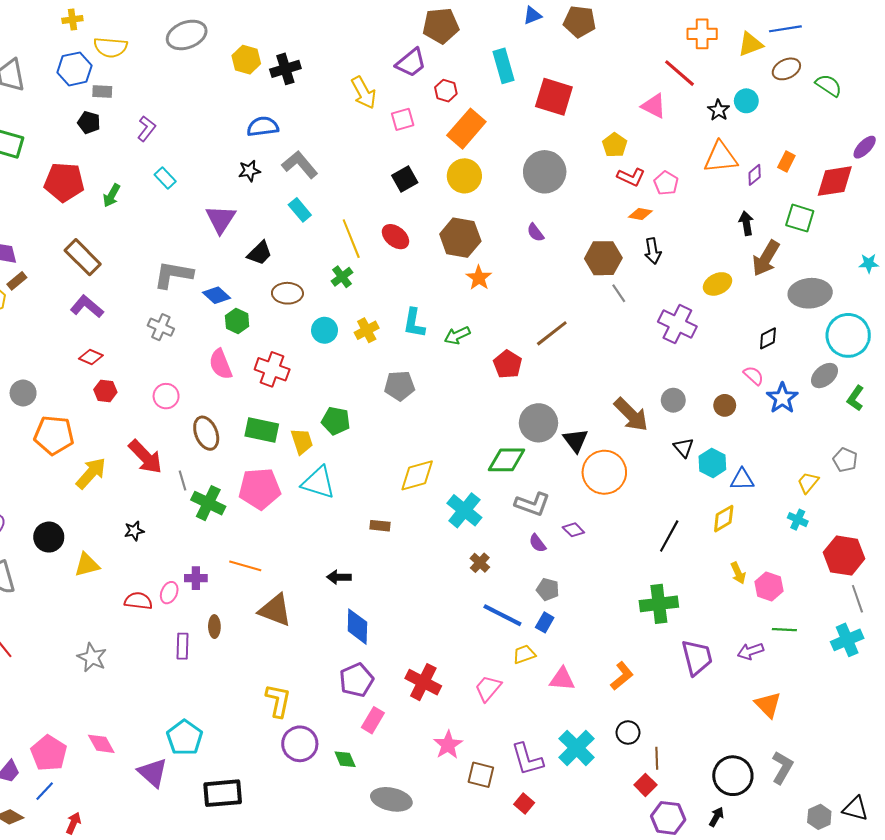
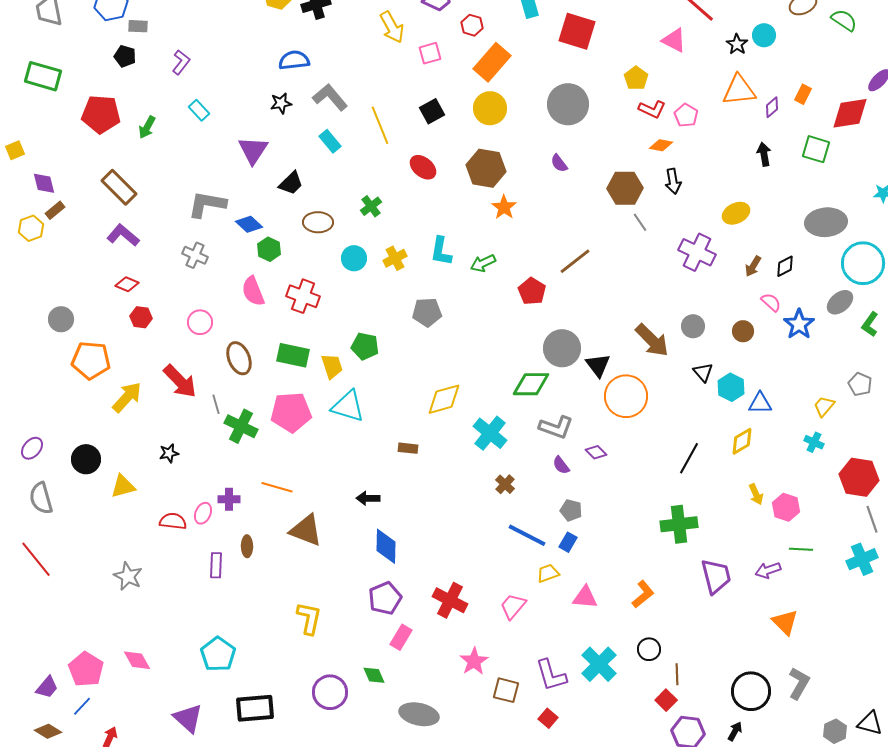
yellow line: (351, 239) -> (380, 125), moved
brown arrow: (766, 258) -> (753, 266), moved, size x0.6
purple circle: (300, 744) -> (330, 692), moved
purple triangle: (153, 773) -> (188, 718), moved

